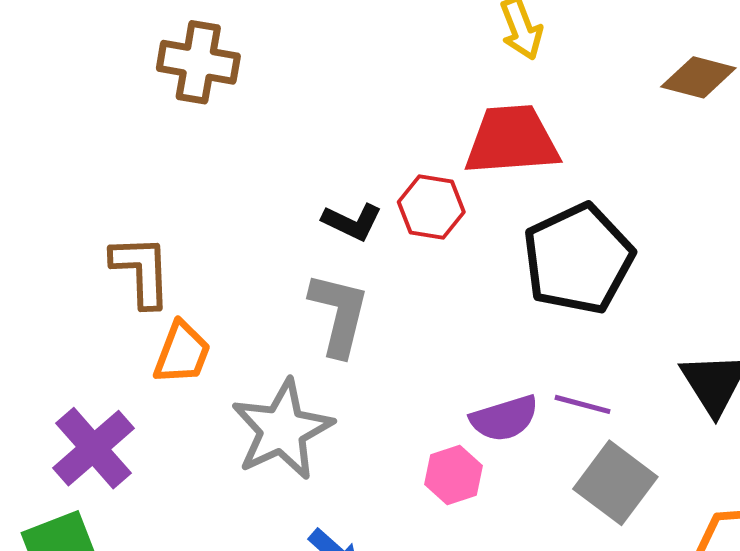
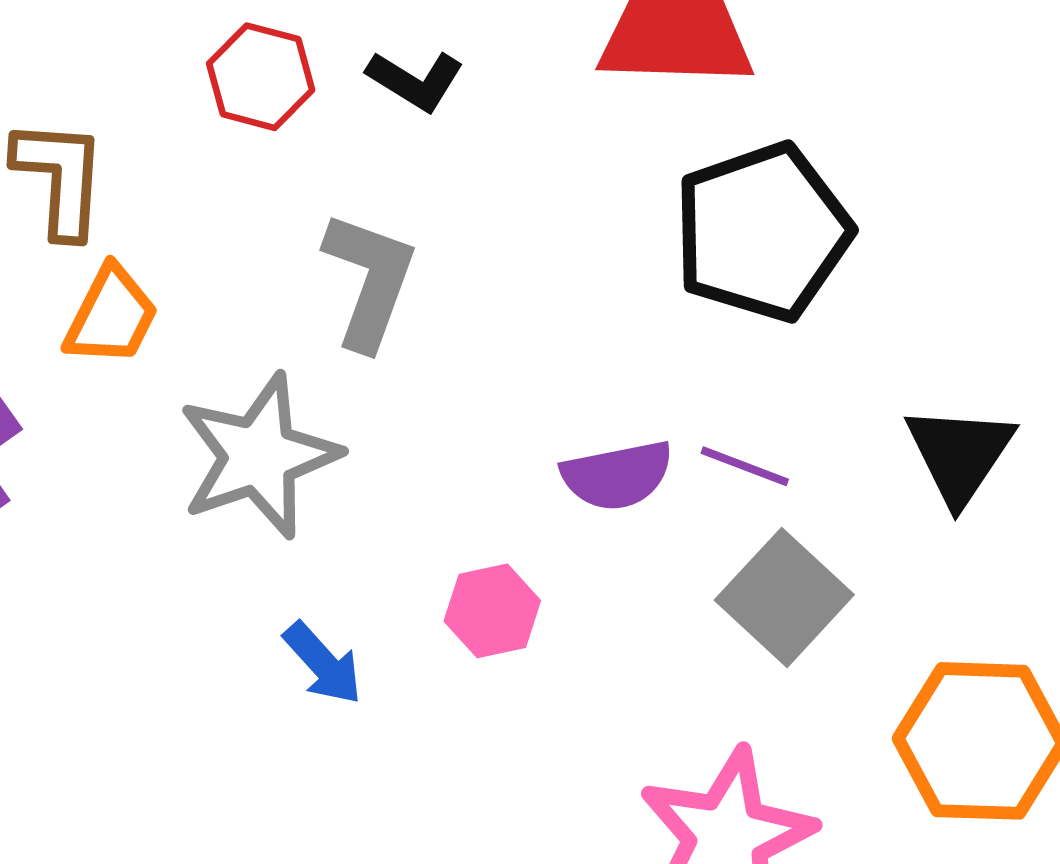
red hexagon: (431, 207) -> (261, 77), moved
black L-shape: (352, 222) -> (415, 81), moved
pink hexagon: (454, 475) -> (492, 611), moved

